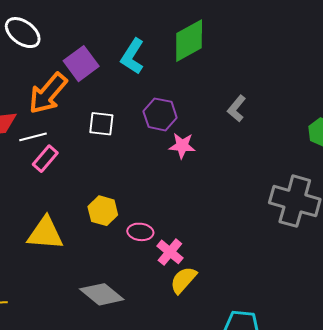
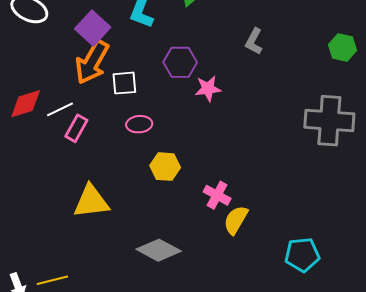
orange arrow: (48, 93) -> (92, 62), moved
yellow hexagon: (103, 211) -> (165, 167), moved
pink ellipse: (140, 232) -> (139, 124), moved

